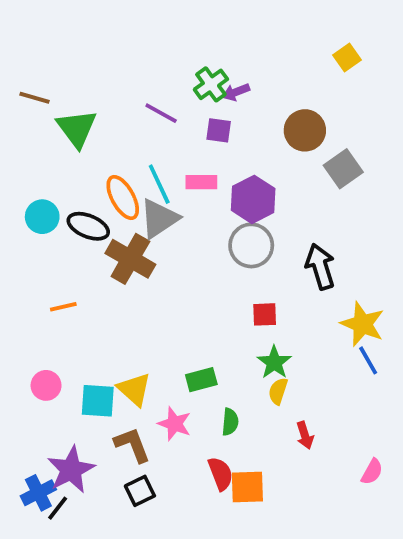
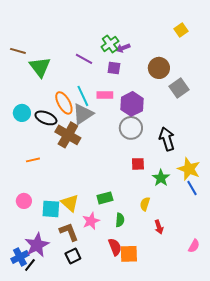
green star: (274, 362) -> (161, 178), moved
pink star: (175, 424) -> (91, 221), turned 30

